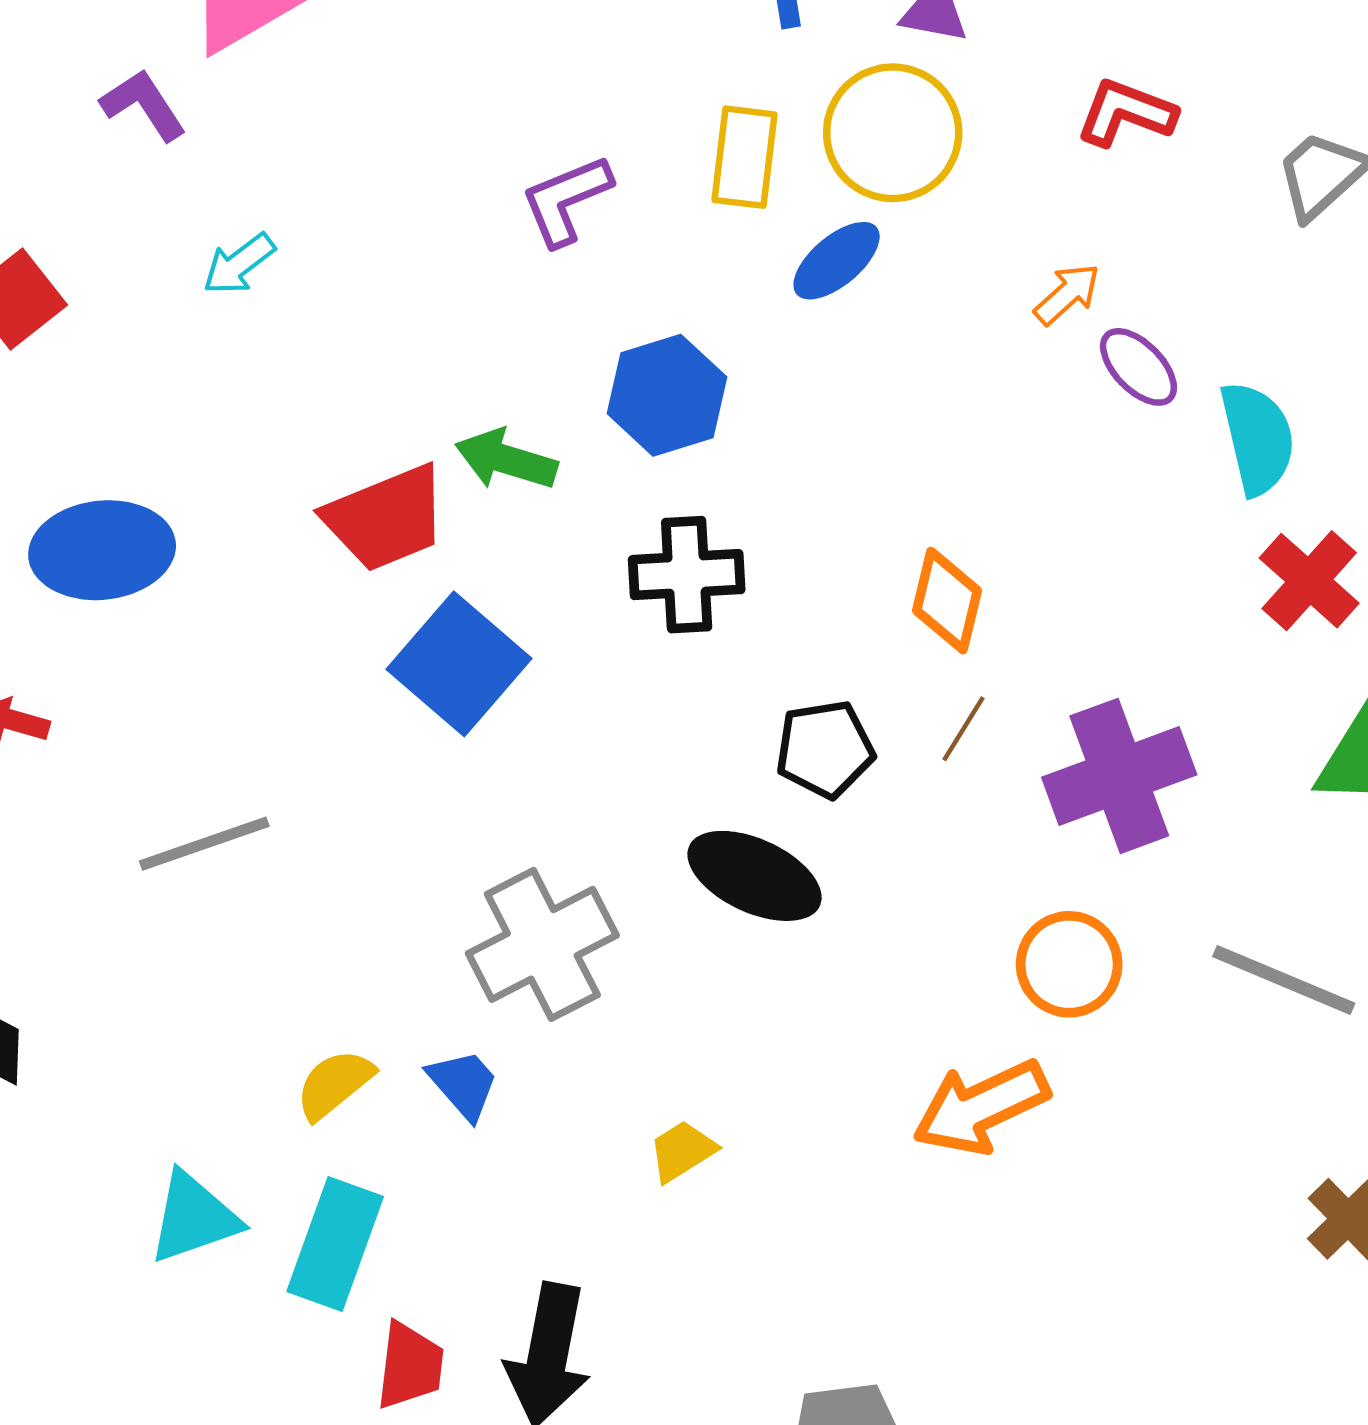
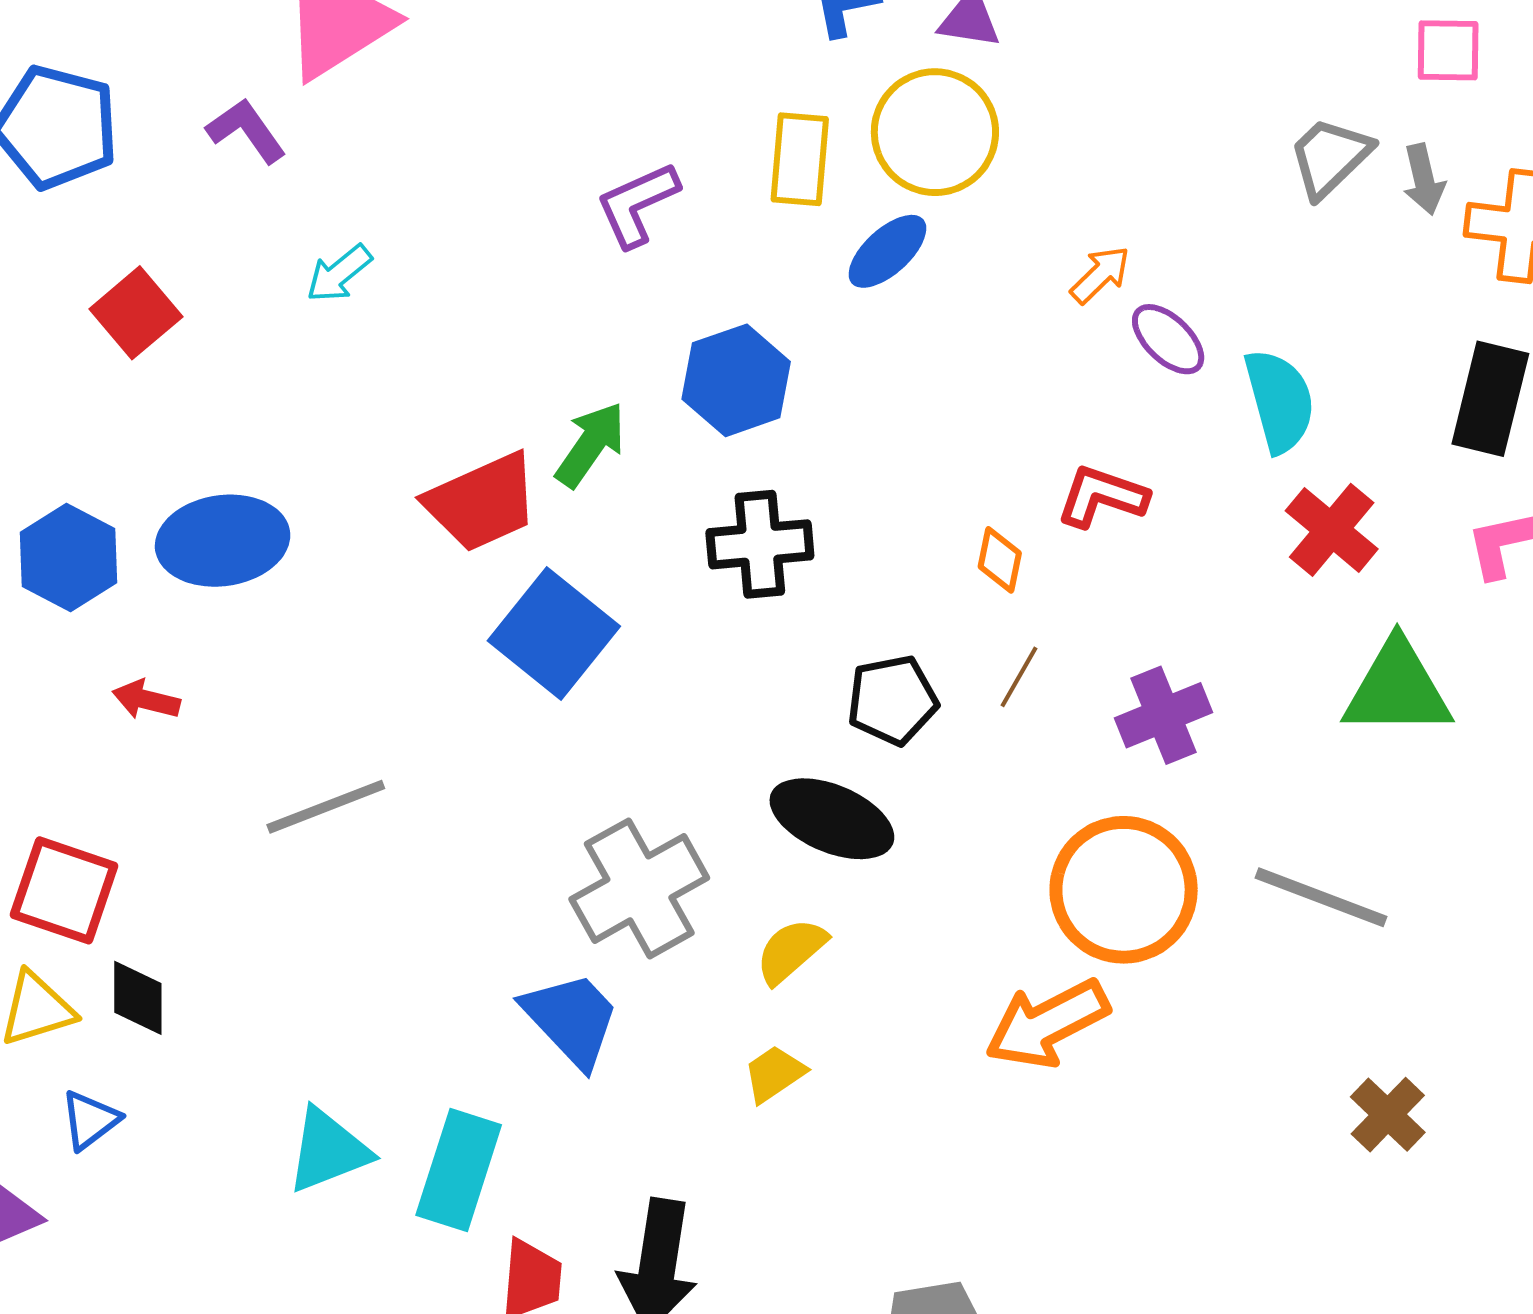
red L-shape: (1126, 113) -> (1102, 496), moved
green arrow: (506, 460) -> (591, 445), turned 110
orange diamond: (947, 601) -> (1000, 560), size x0.7
purple cross: (1119, 776) -> (1163, 715), size x0.7
orange circle: (1069, 964) -> (1124, 890), size x1.5
yellow semicircle: (334, 1084) -> (791, 951), moved
blue trapezoid: (463, 1084) -> (571, 1019), size x1.5

